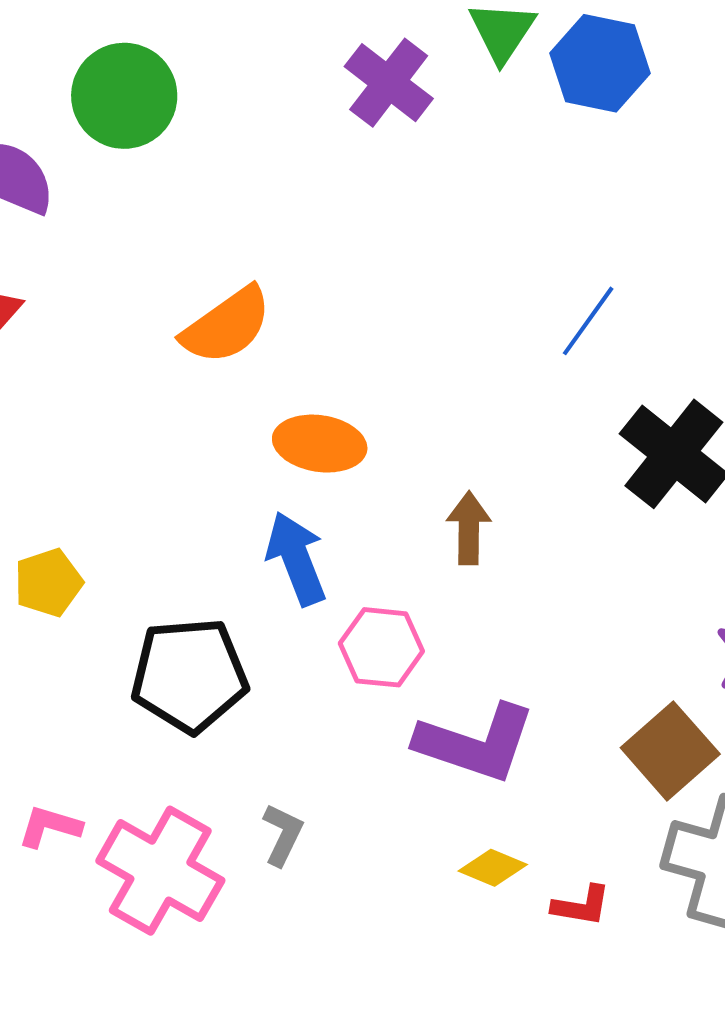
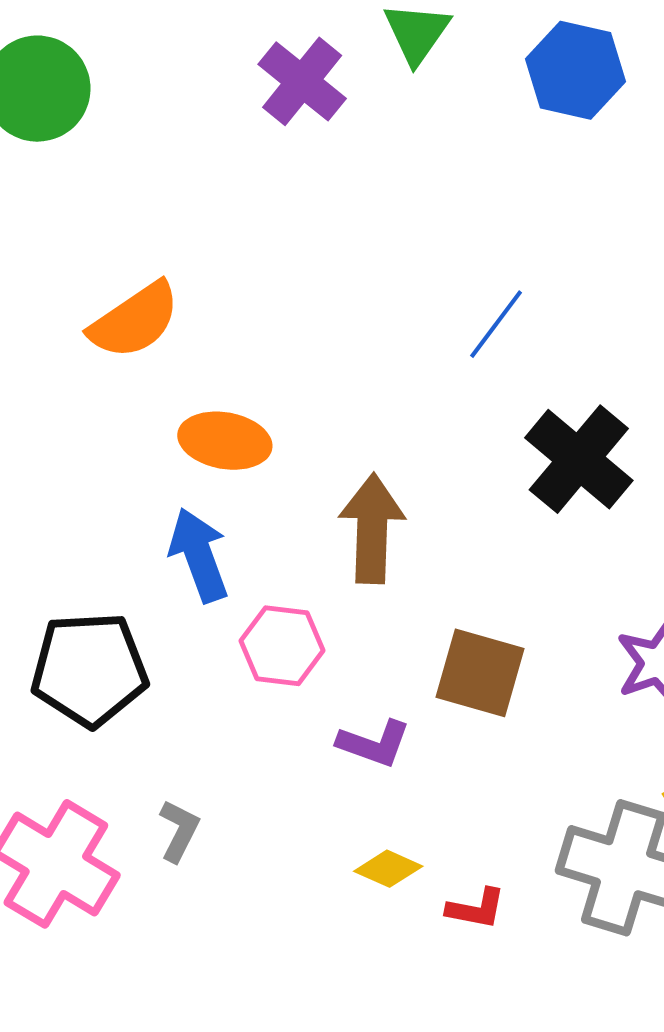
blue hexagon: (600, 63) -> (575, 70), moved
brown arrow: (469, 528) -> (372, 528), size x1.5
purple L-shape: (476, 743) -> (374, 744), size x0.6
brown square: (670, 751) -> (480, 673), moved, turned -34

